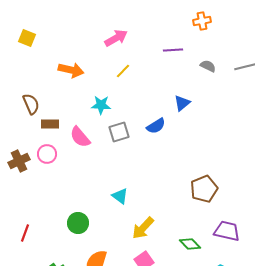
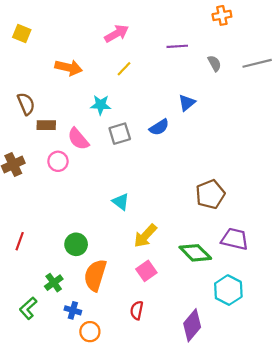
orange cross: (202, 21) -> (222, 15), moved
gray semicircle: (208, 66) -> (214, 63), turned 35
pink circle: (47, 154) -> (58, 161), moved
green circle: (78, 223) -> (76, 244), moved
green diamond: (190, 244) -> (195, 253), size x1.4

